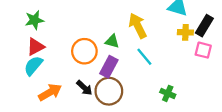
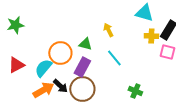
yellow arrow: (138, 26) -> (108, 30), size x0.6
red triangle: (36, 47) -> (16, 65), moved
cyan semicircle: (33, 66) -> (43, 68), moved
orange arrow: (50, 92) -> (43, 90), moved

